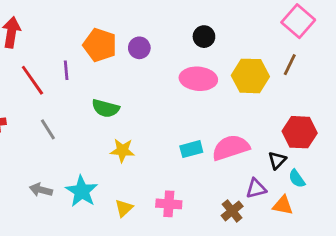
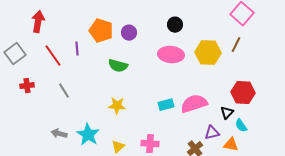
green semicircle: (106, 108) -> (118, 66), moved

